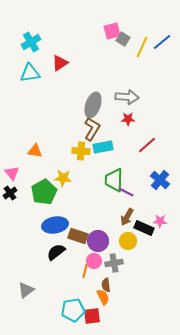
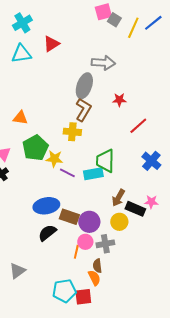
gray arrow: (127, 97) -> (103, 63), moved
cyan rectangle: (103, 147) -> (93, 174), moved
orange triangle: (35, 151) -> (20, 118), moved
green pentagon: (44, 192) -> (35, 148), moved
purple line: (126, 192) -> (67, 173), moved

